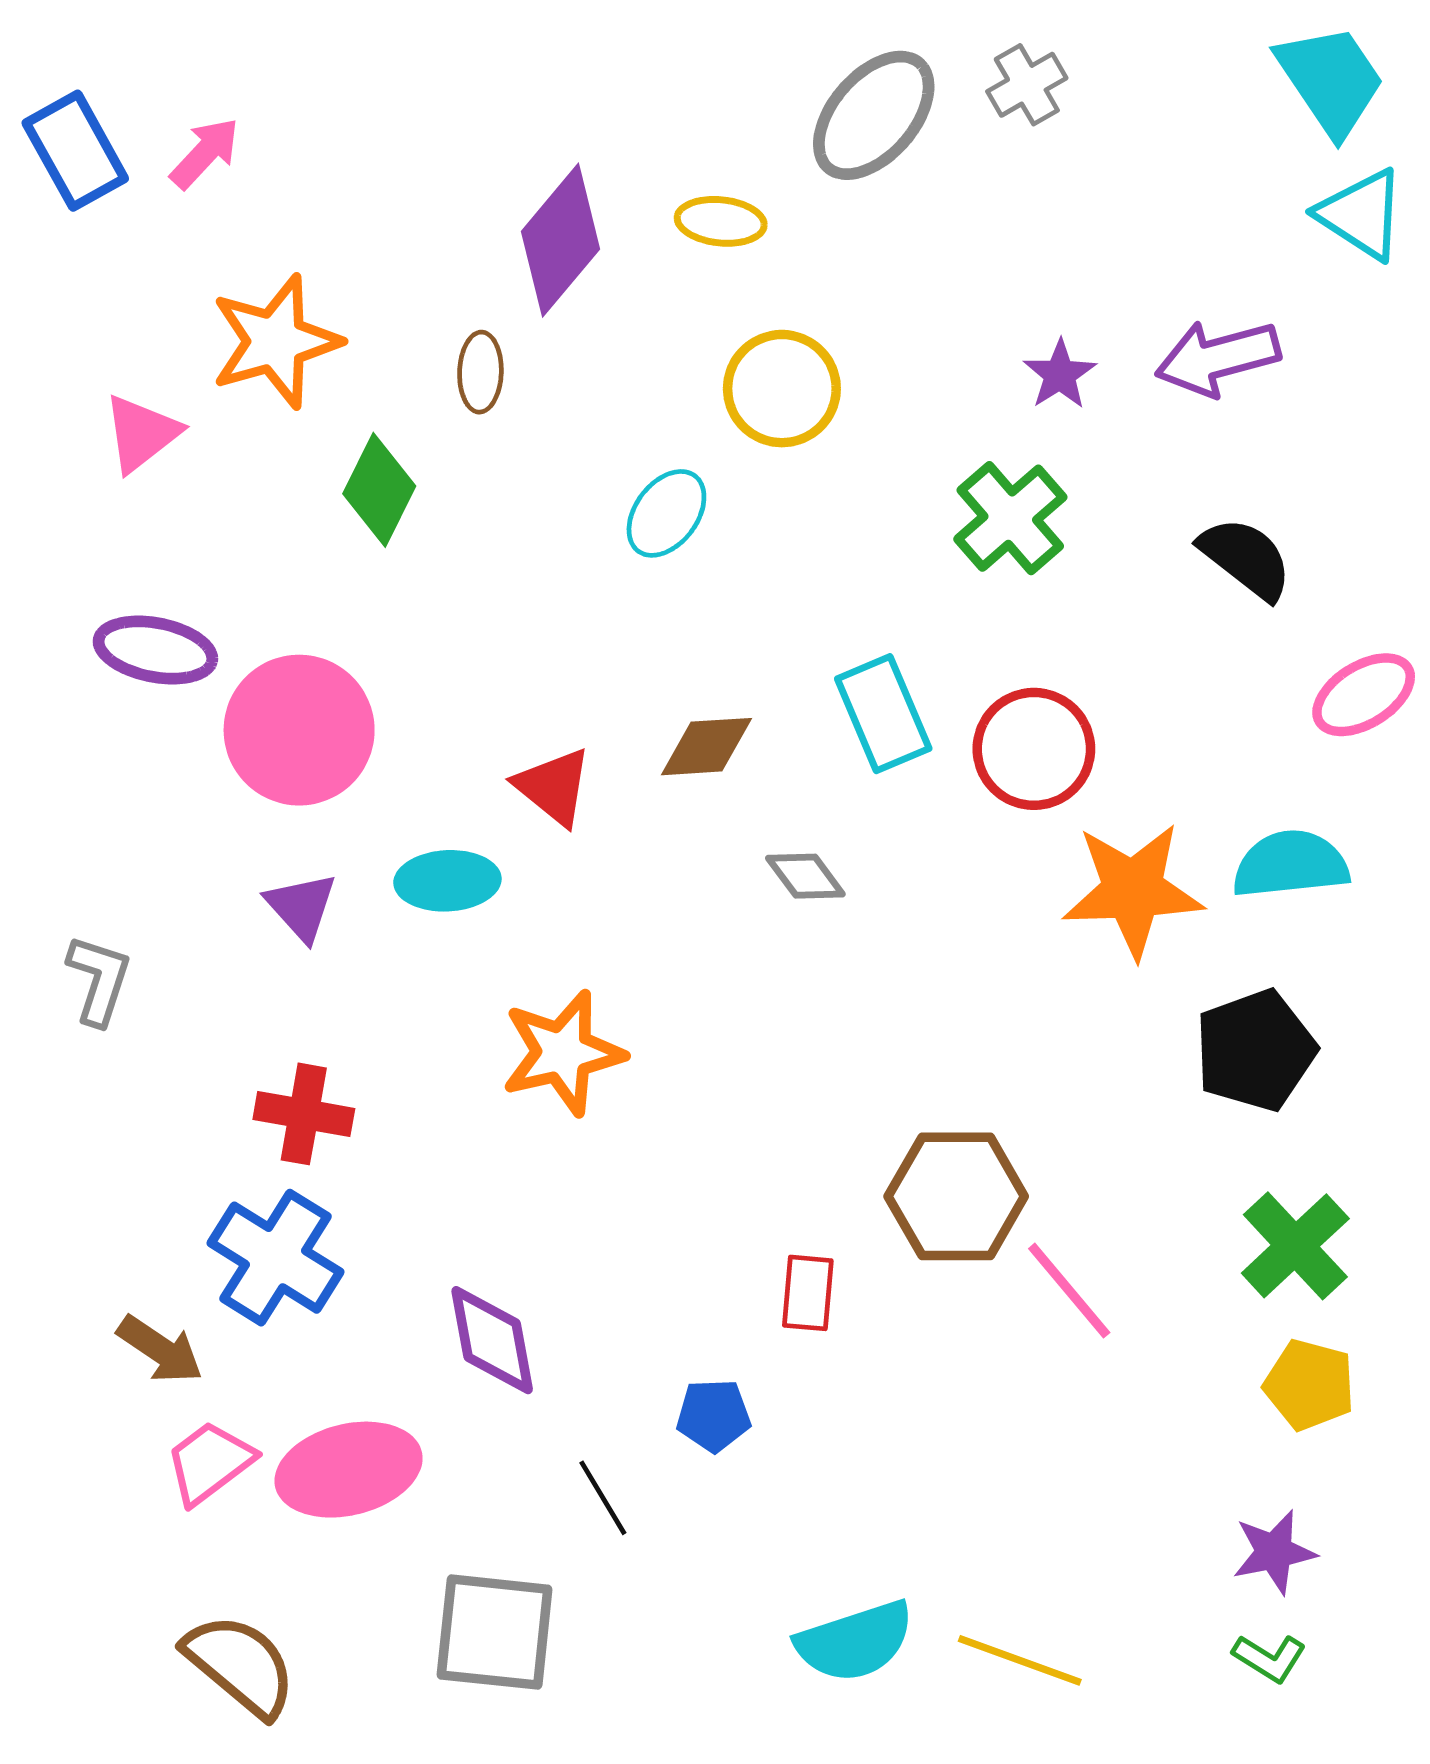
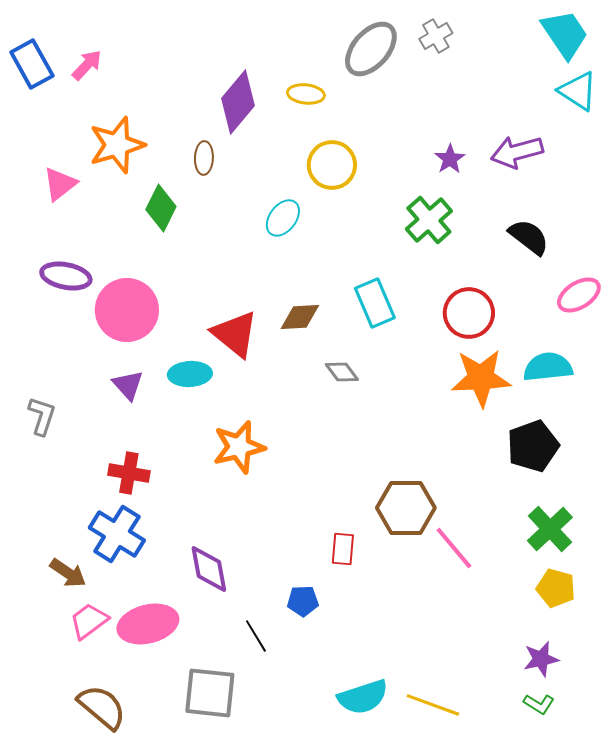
red circle: (1034, 749) -> (469, 313), moved
red triangle: (553, 787) -> (235, 334), size x1.4

